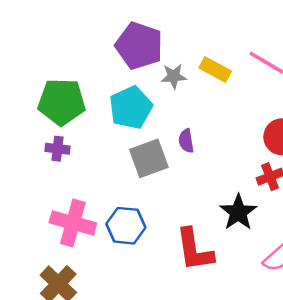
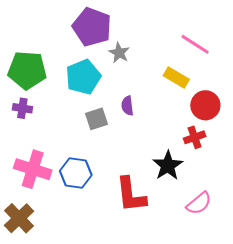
yellow rectangle: (215, 70) -> (176, 77), moved
gray star: (174, 76) -> (119, 53), turned 30
gray square: (149, 158) -> (96, 119), size x0.7

